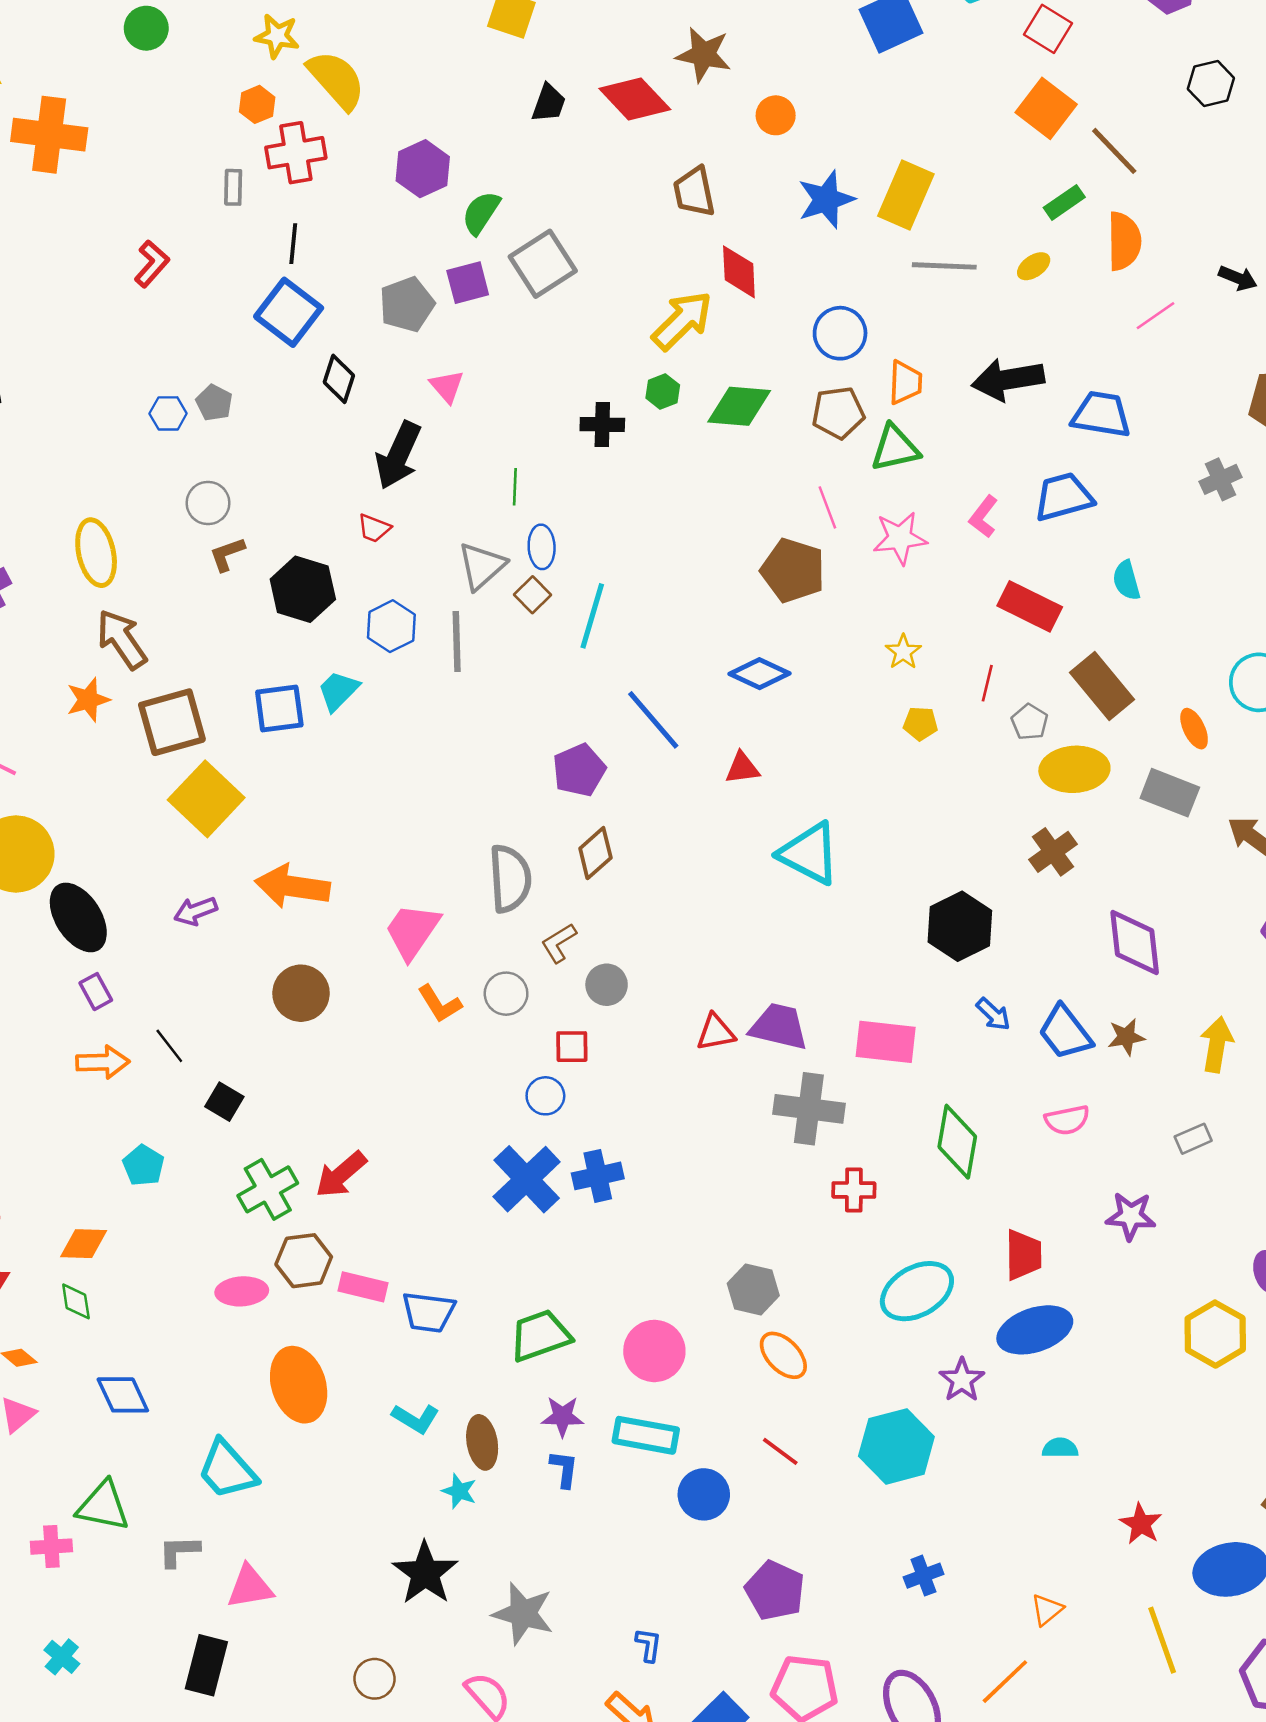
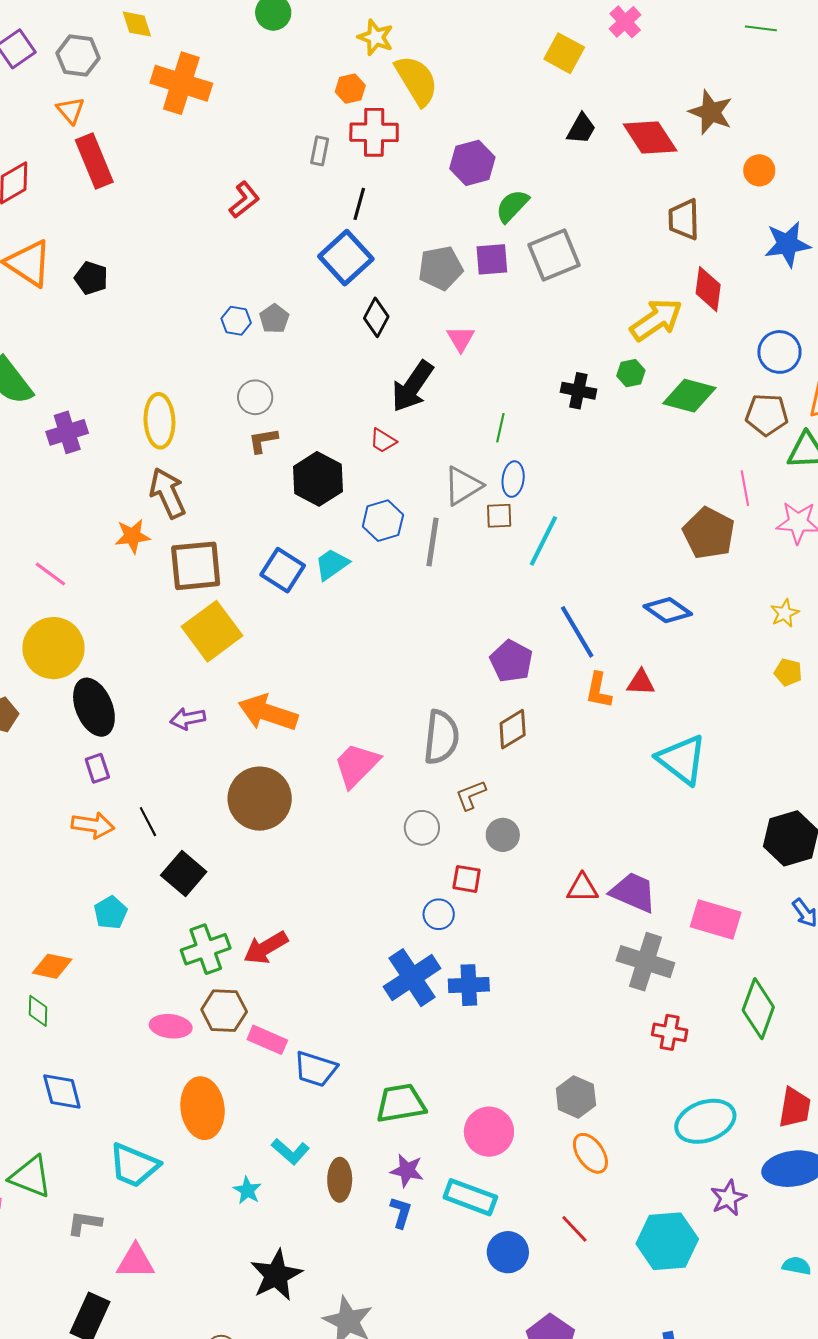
brown square: (532, 595) -> (499, 516), turned 32
blue square: (279, 709) -> (283, 570), turned 30
purple pentagon: (579, 770) -> (511, 661), turned -30
brown circle: (301, 993) -> (260, 799), size x1.4
orange L-shape: (440, 1004) -> (599, 690), moved, turned 33
black square: (224, 1102) -> (184, 874), size x1.4
cyan trapezoid: (227, 1470) -> (134, 1165), turned -36
cyan star: (459, 1491) -> (247, 1190), moved

